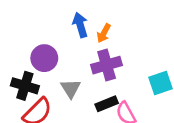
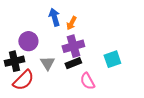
black cross: (25, 86) -> (14, 61), turned -30
black rectangle: (107, 104) -> (73, 63), moved

